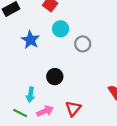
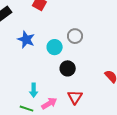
cyan circle: (61, 29) -> (55, 47), moved
black circle: (55, 77) -> (68, 68), moved

